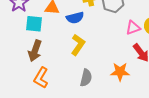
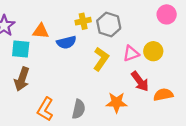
yellow L-shape: (78, 45) -> (101, 59), moved
orange L-shape: (41, 78) -> (45, 109), moved

